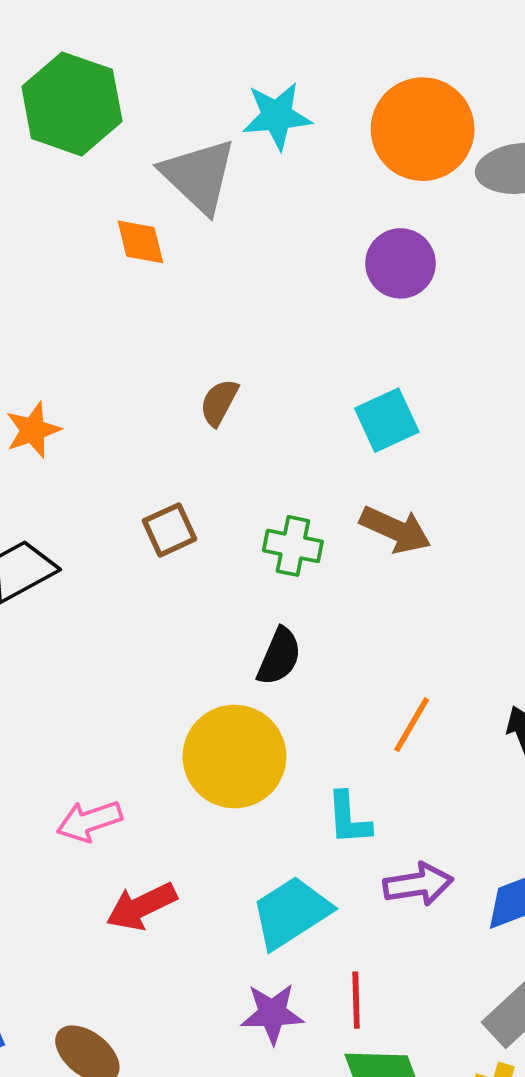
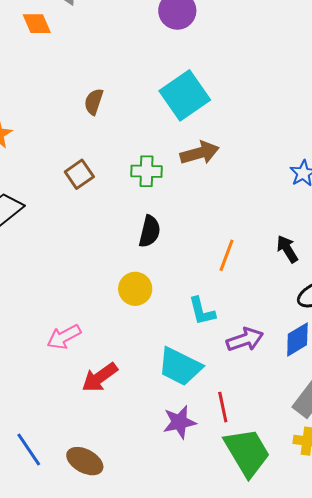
cyan square: (387, 420) -> (185, 95), size x1.4
brown arrow: (395, 530) -> (200, 153), turned -30
yellow circle: (234, 756) -> (135, 289), size x0.6
cyan trapezoid: (291, 912) -> (180, 366), turned -111

